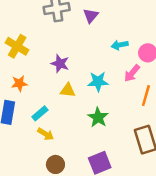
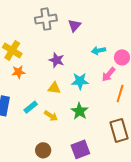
purple star: (60, 64) -> (57, 60), moved
orange star: (19, 83) -> (18, 72), moved
yellow arrow: (46, 134) -> (51, 116), moved

